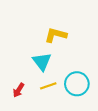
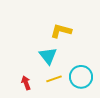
red arrow: (19, 90) -> (26, 83), turned 128

